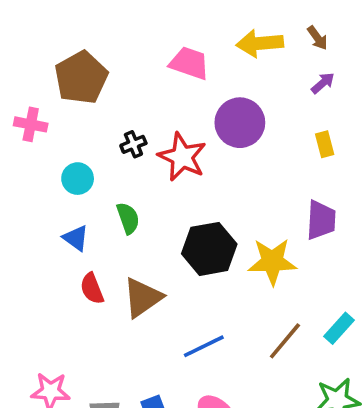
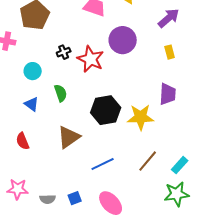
purple arrow: (323, 83) -> (169, 18), size x1.6
red semicircle: (92, 289) -> (23, 141), moved
cyan rectangle: (339, 328) -> (180, 165), moved

